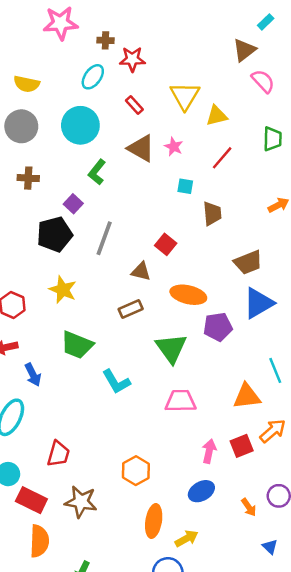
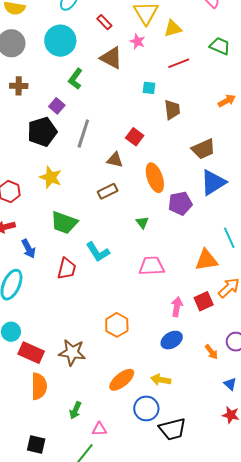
green trapezoid: (272, 139) -> (220, 46), turned -65
pink star: (174, 147) -> (137, 41), moved
red line: (222, 158) -> (179, 63), turned 30
orange ellipse: (188, 295) -> (155, 178), turned 60
green triangle: (171, 348) -> (142, 222), size x0.5
red trapezoid: (58, 454) -> (67, 269), moved
orange ellipse: (154, 521) -> (122, 380), moved, turned 44
yellow arrow: (187, 538) -> (161, 380), turned -138

